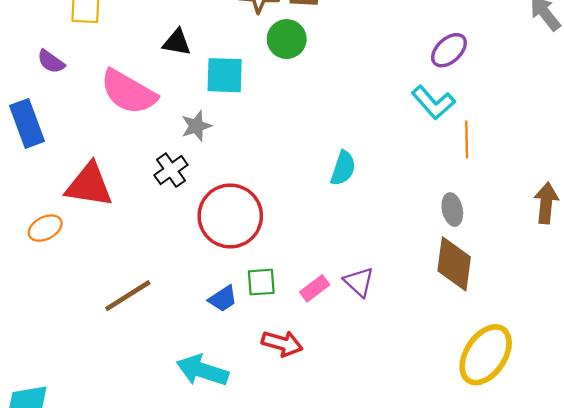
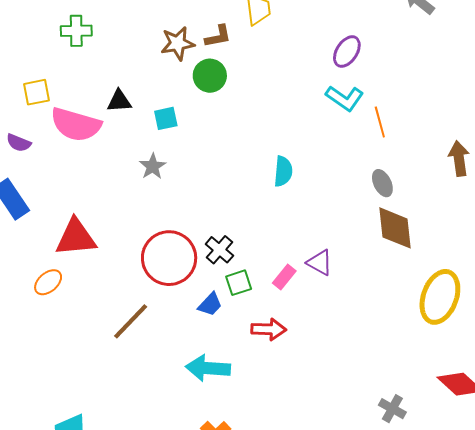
cyan square: (225, 75) -> (166, 118), size x0.7
pink semicircle: (128, 92) -> (76, 125), moved
black cross: (171, 170) -> (219, 250), moved
red circle: (230, 216) -> (169, 258), moved

